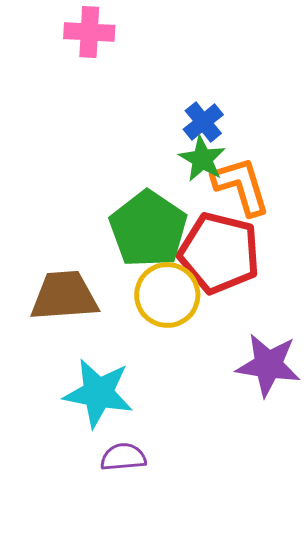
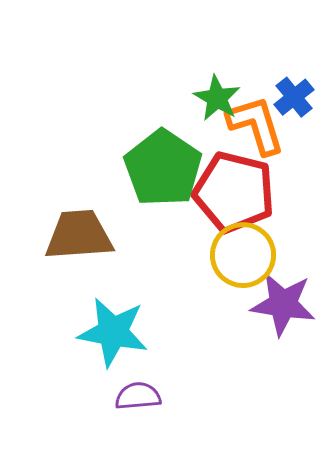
blue cross: (203, 122) -> (294, 97), moved
yellow circle: (167, 295) -> (243, 255), moved

